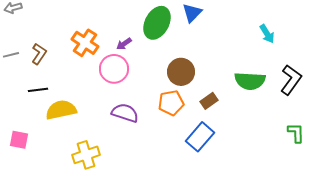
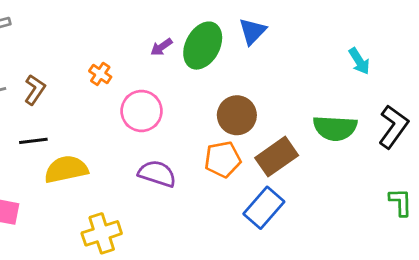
orange cross: (85, 43) -> (100, 74), size x0.6
purple arrow: (124, 44) -> (161, 47), moved
brown rectangle: (209, 101) -> (277, 157), size x1.6

